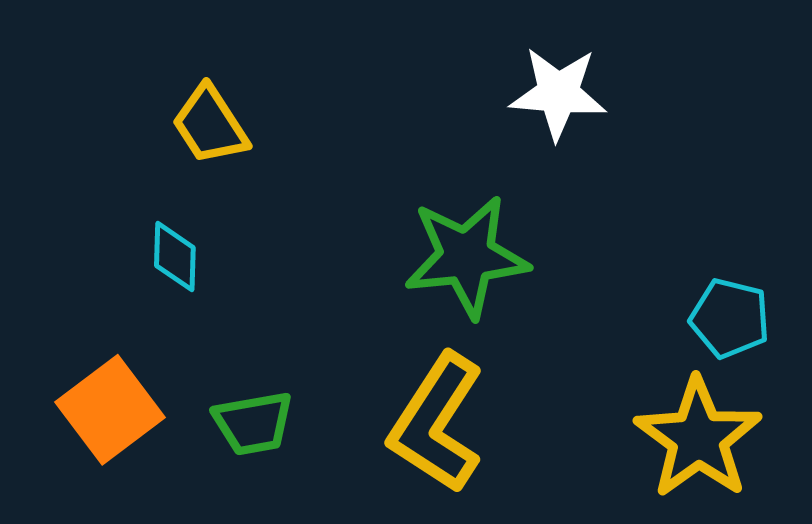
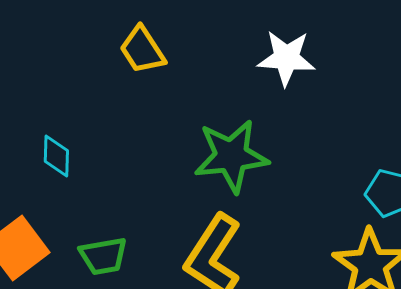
yellow trapezoid: (210, 125) -> (142, 50), moved

